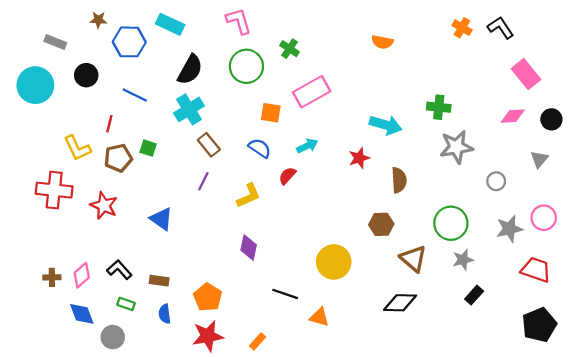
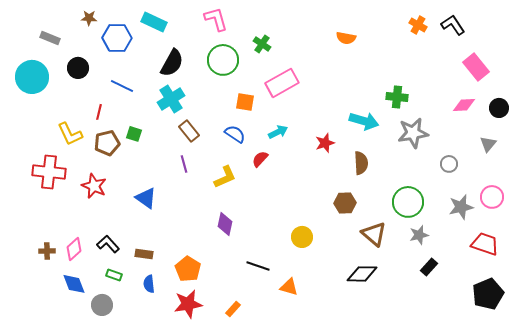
cyan arrow: (386, 125) -> (364, 121), moved
purple line: (203, 181) -> (184, 164), turned -42
yellow circle: (334, 262) -> (302, 237), size x0.7

